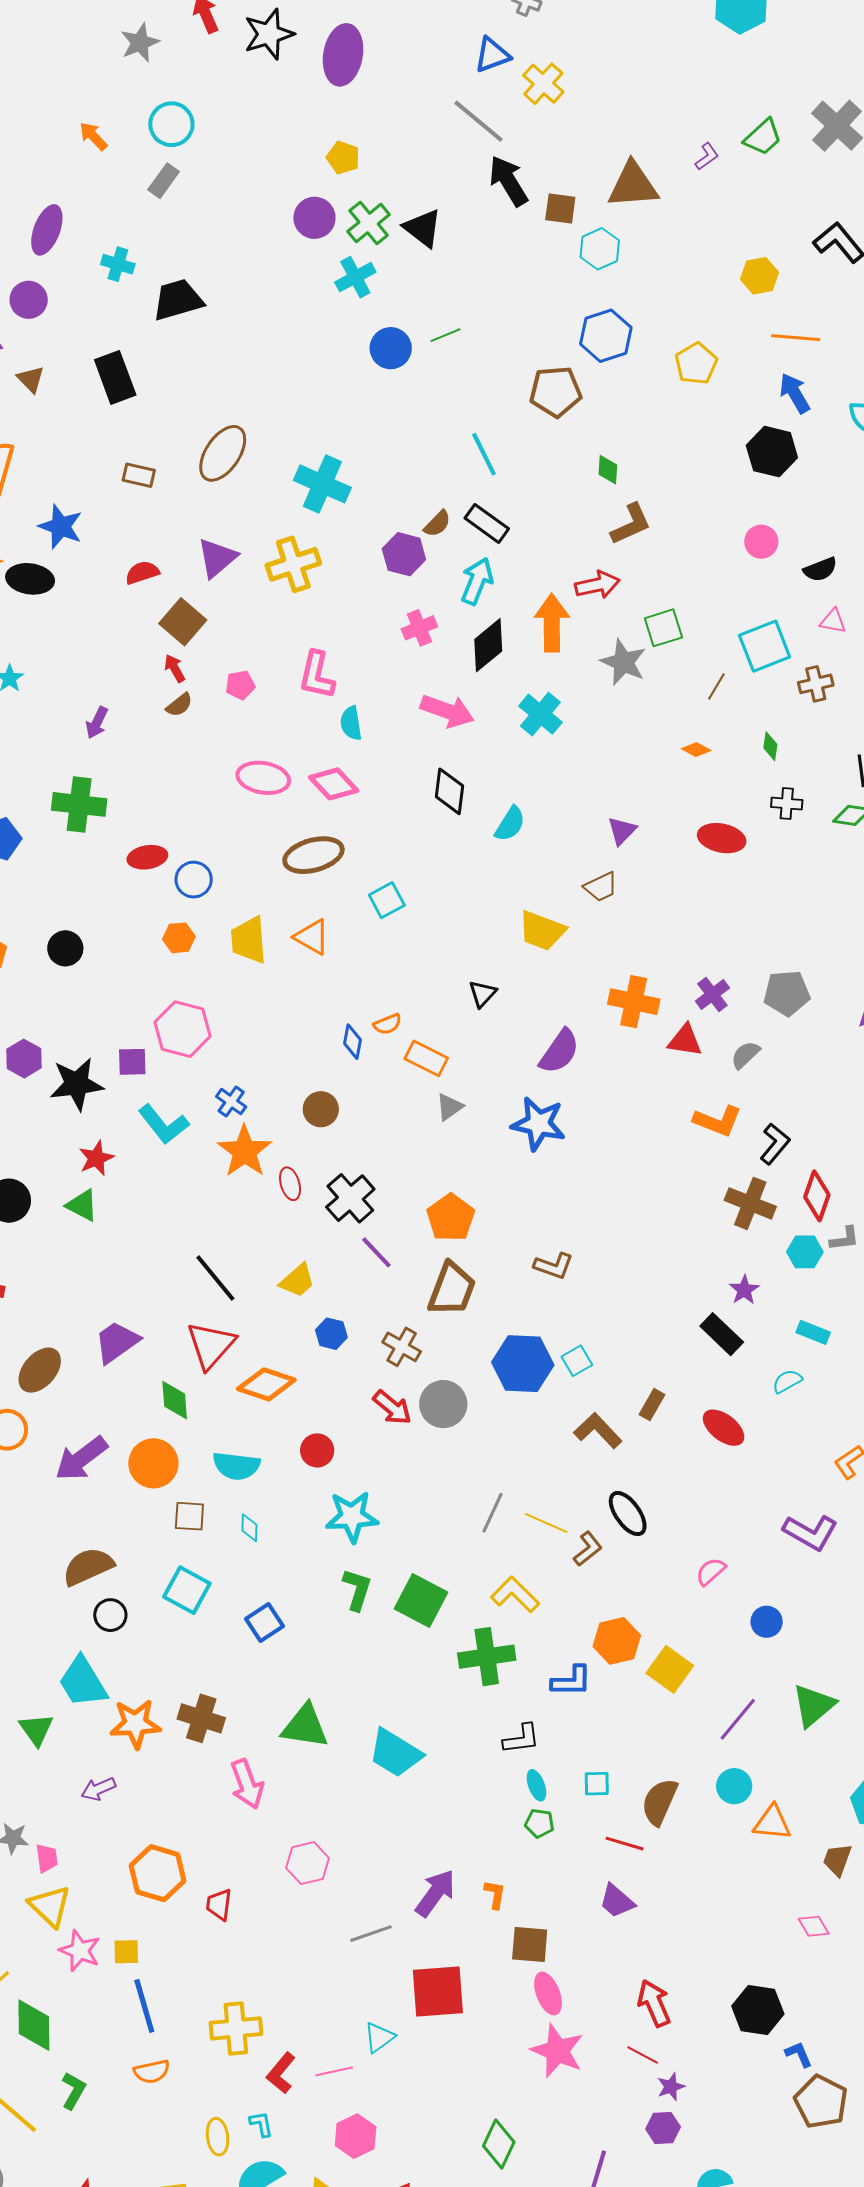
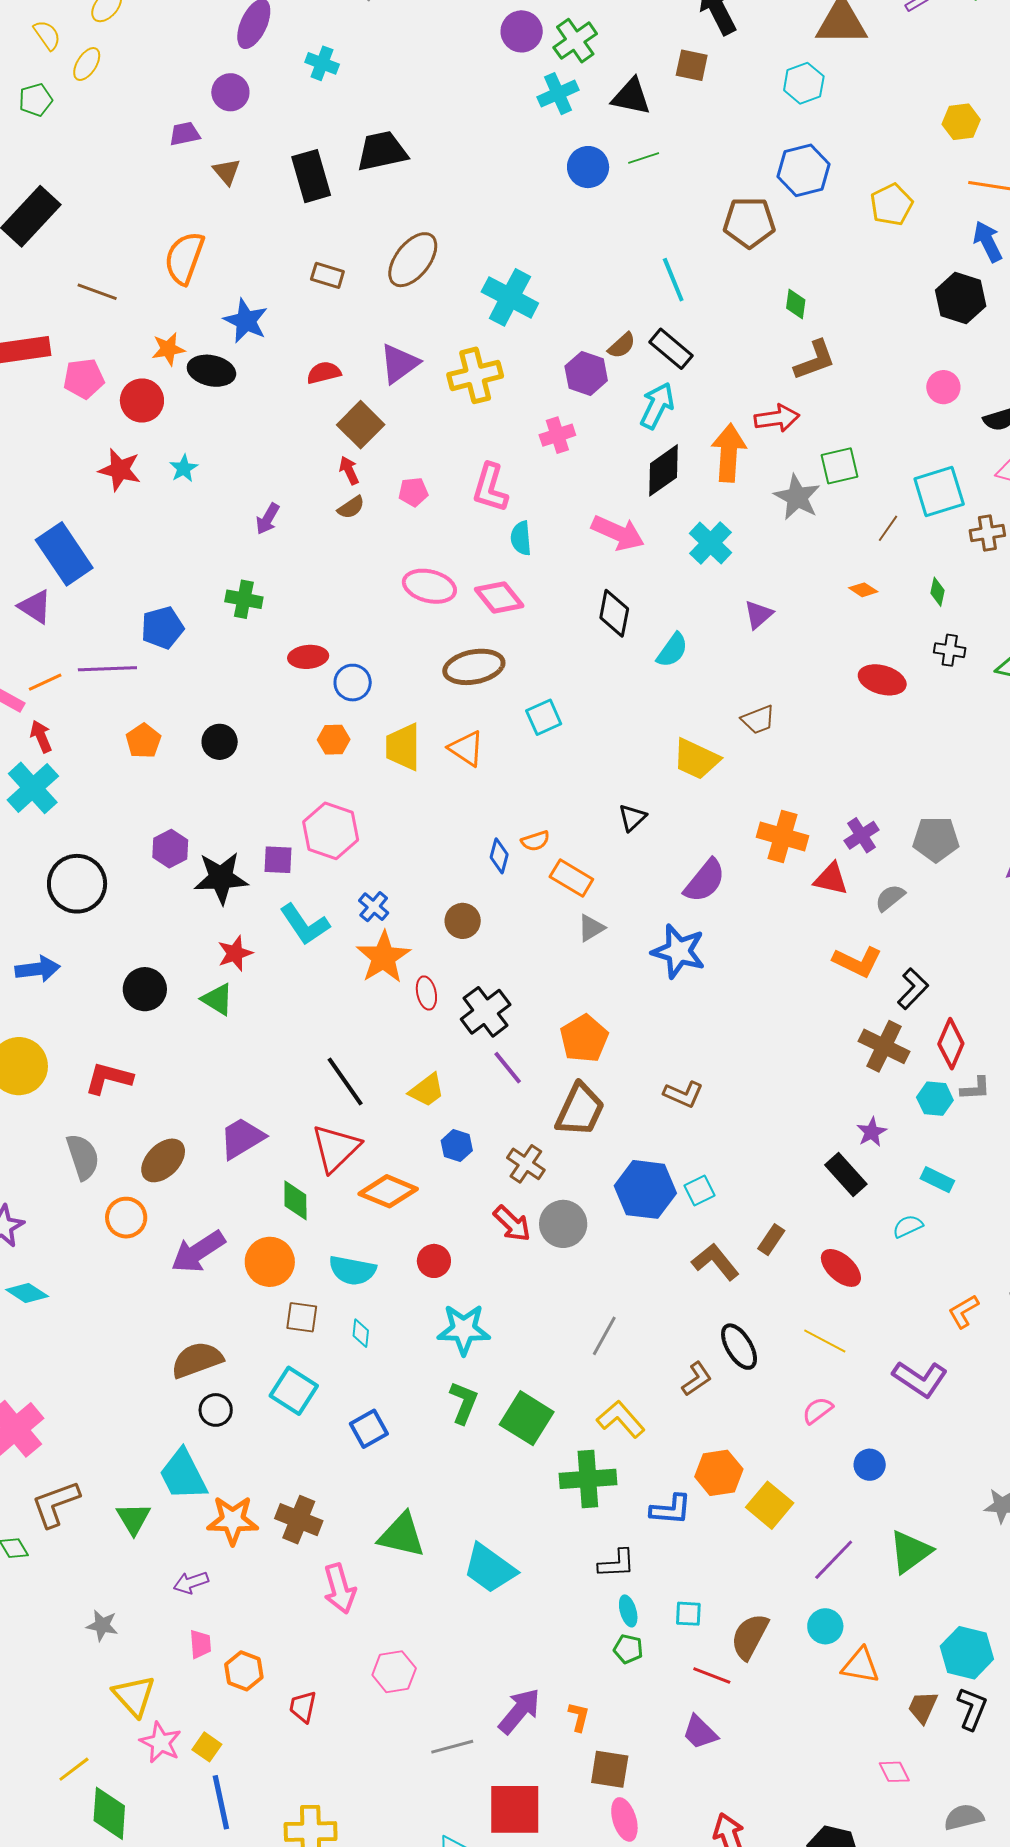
brown square: (560, 208) -> (692, 65), moved
black triangle: (423, 228) -> (631, 97), moved, turned -30
black trapezoid: (178, 300) -> (382, 151), moved
pink cross: (419, 628) -> (557, 435), moved
green cross: (79, 804) -> (244, 599), size x0.7
purple triangle: (622, 831) -> (758, 614), moved
yellow line: (546, 1523) -> (825, 1341), moved
pink trapezoid: (47, 1858) -> (200, 1644), moved
orange hexagon: (158, 1873) -> (244, 1671), size x0.7
yellow square: (126, 1952) -> (207, 1747), turned 32

